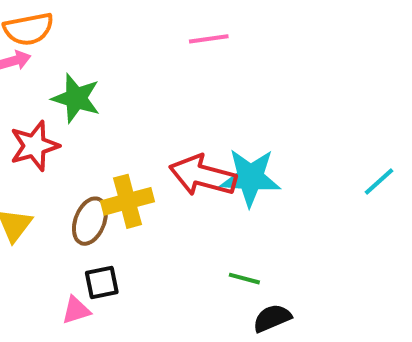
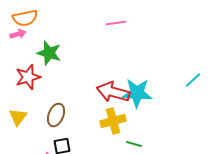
cyan line: (379, 181) -> (193, 80), moved
yellow cross: (128, 201) -> (113, 121), moved

